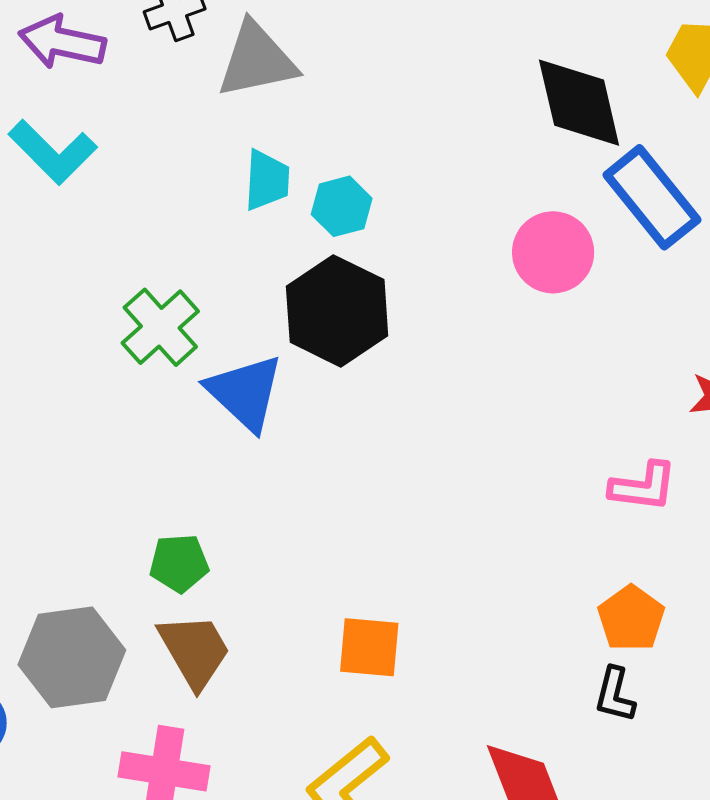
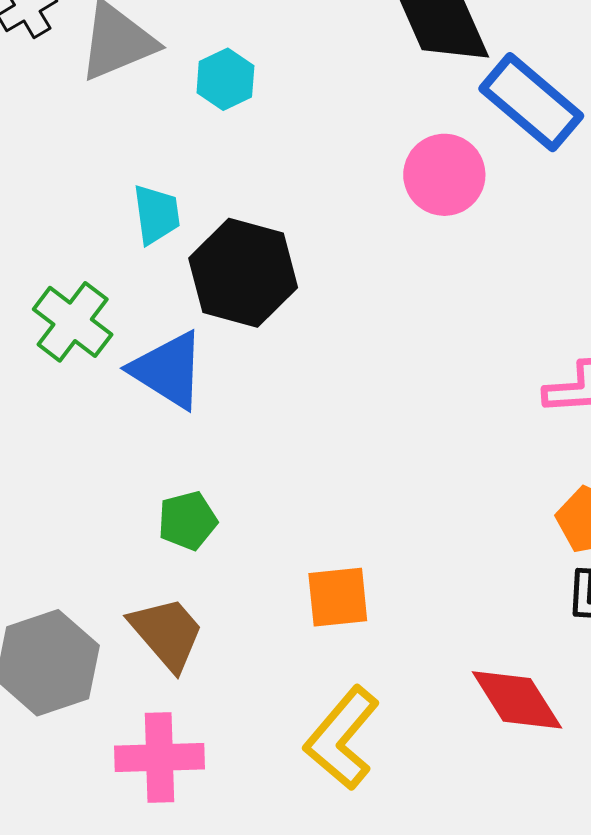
cyan trapezoid: (267, 180) -> (156, 214), moved
cyan hexagon: (342, 206) -> (225, 79), moved
green pentagon: (179, 563) -> (188, 521), moved

